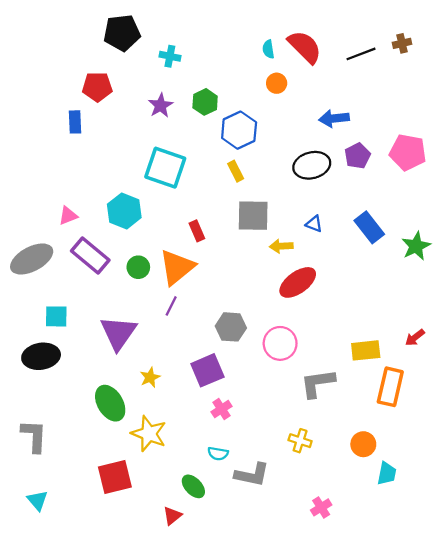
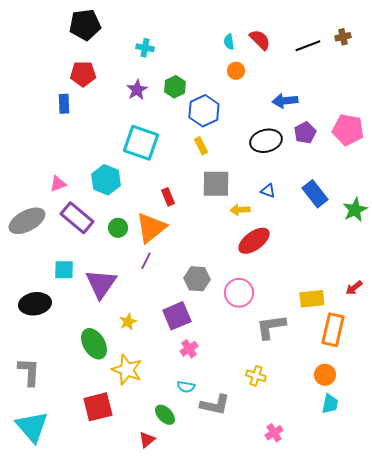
black pentagon: (122, 33) -> (85, 25), moved
red semicircle: (305, 47) -> (260, 40), size x0.7
cyan square: (56, 316) -> (64, 270), moved
orange circle: (363, 444) -> (325, 375), moved
cyan triangle: (38, 500) -> (32, 427), size x1.8

